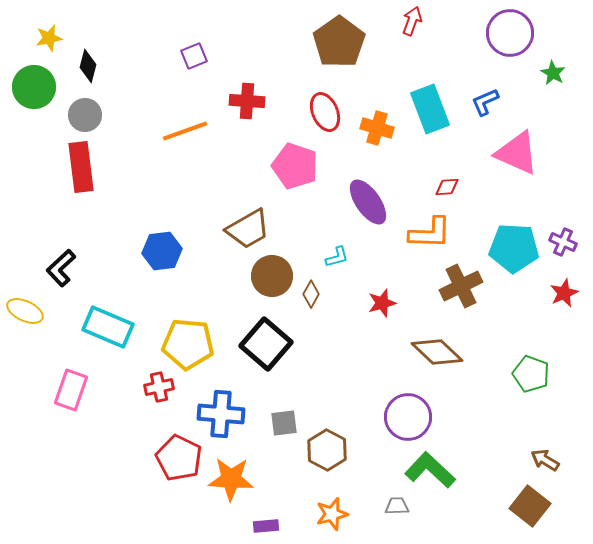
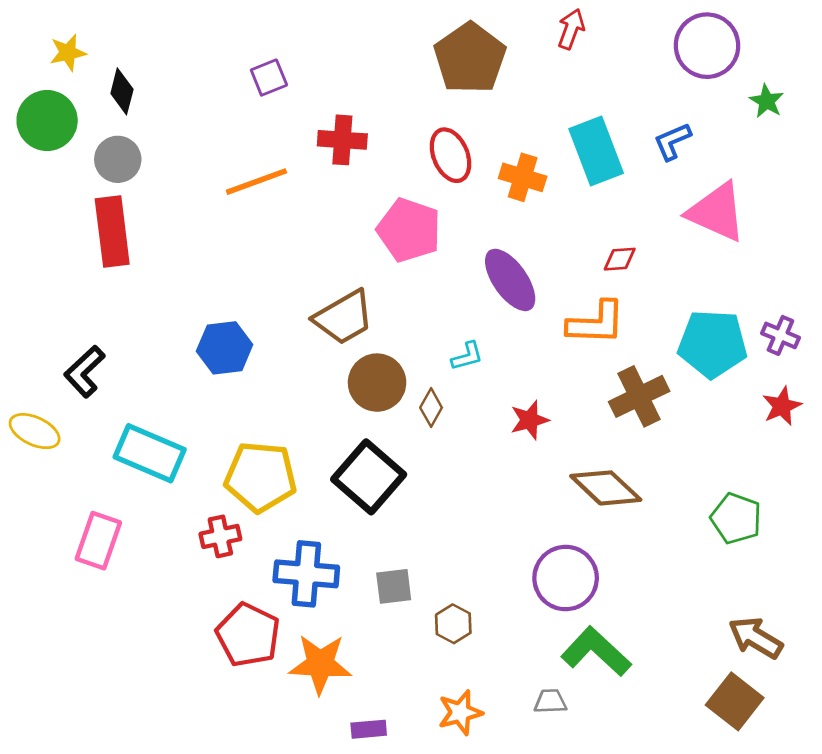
brown hexagon: (327, 450) -> (453, 624), size x0.7
brown arrow: (545, 460) -> (756, 638), size x1.4

